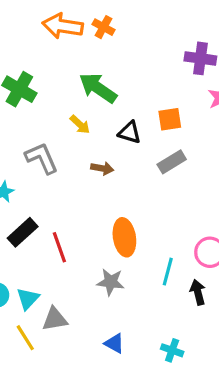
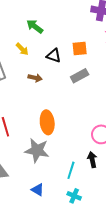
green arrow: (98, 88) -> (35, 26), size x0.7
cyan line: (168, 272) -> (71, 170), moved
gray star: (111, 282) -> (37, 150), size x1.4

